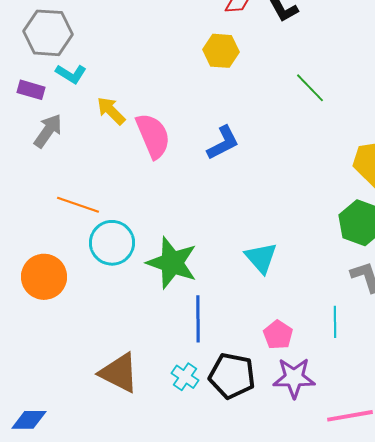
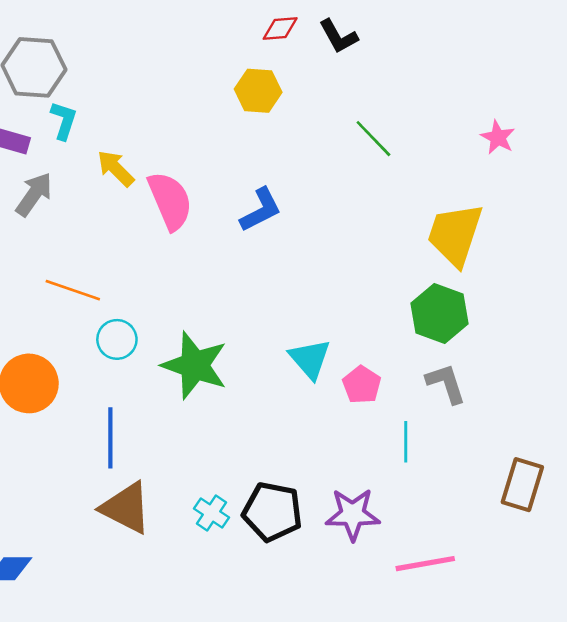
cyan L-shape: (71, 74) -> (64, 120), turned -104
cyan circle: (112, 243) -> (117, 339), size x0.7
blue line: (198, 319) -> (110, 438), moved
pink pentagon: (278, 335) -> (362, 385), moved

